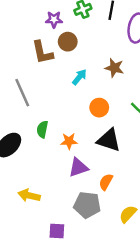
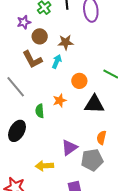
brown L-shape: (42, 52) -> (32, 59), moved
brown star: (114, 68) -> (66, 42), moved
orange star: (69, 141) -> (60, 100), moved
purple triangle: (78, 167) -> (69, 148), moved

